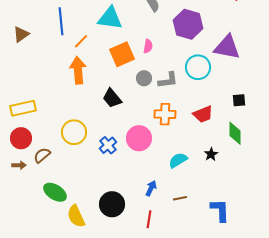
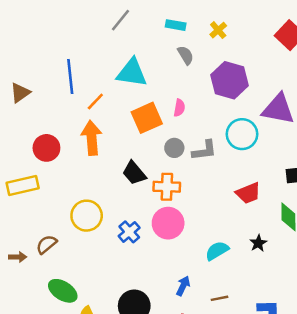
orange cross: (165, 114) -> (167, 187), moved
red circle: (21, 138) -> (46, 148), moved

